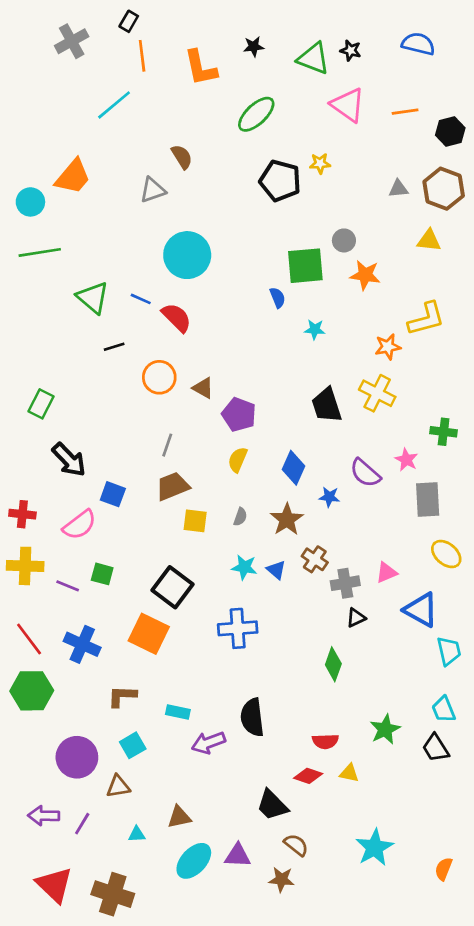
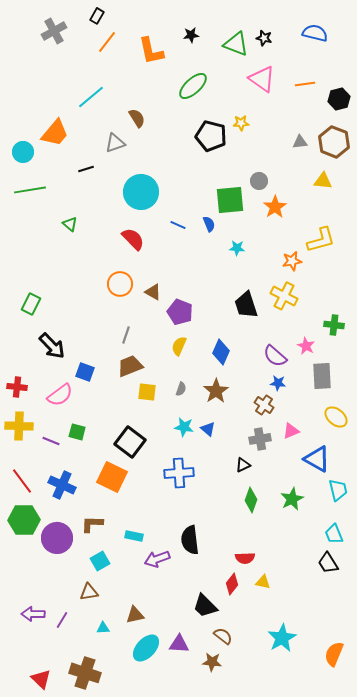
orange line: (142, 56) -> (107, 42), turned 45
cyan line: (114, 105) -> (91, 97), moved
orange star: (365, 275) -> (275, 207), turned 30
green triangle: (93, 298) -> (70, 224), size x0.6
blue line: (141, 299) -> (178, 225), moved
black line: (114, 347) -> (86, 169), moved
blue star: (329, 497) -> (278, 383), moved
brown cross: (315, 559) -> (264, 405), moved
black triangle: (356, 618) -> (243, 465), moved
green star: (385, 729) -> (292, 499), moved
purple circle: (77, 757) -> (57, 538), moved
red diamond: (308, 776) -> (232, 584), turned -70
orange semicircle: (444, 869) -> (334, 654), size x1.4
red triangle: (54, 885) -> (41, 679), moved, size x0.7

